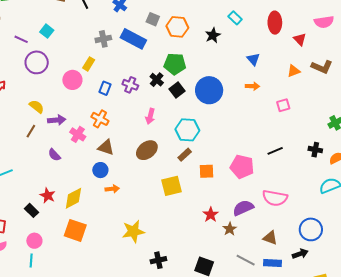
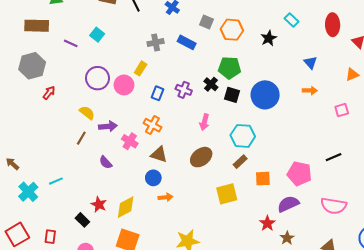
blue rectangle: (133, 39) -> (187, 42), size x0.7
purple circle: (37, 62) -> (97, 78), moved
black square: (177, 90) -> (232, 95), turned -35
purple semicircle: (243, 208) -> (288, 204), moved

